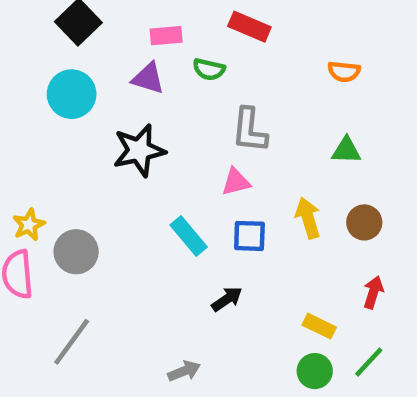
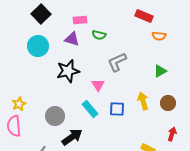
red rectangle: (249, 27) -> (144, 16), moved
gray L-shape: (249, 130) -> (117, 62), turned 60
green triangle: (346, 150) -> (160, 71), turned -32
pink triangle: (236, 182) -> (98, 85), moved, turned -48
gray circle: (76, 252) -> (55, 116), moved
black arrow: (227, 299) -> (72, 137), moved, size x1.5

